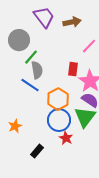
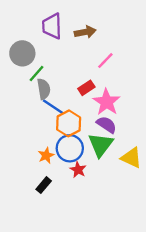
purple trapezoid: (44, 17) -> (52, 26), turned -145
red rectangle: (73, 69) -> (86, 88), turned 48
blue line: (30, 85) -> (53, 107), moved
orange star: (15, 126) -> (46, 155), moved

